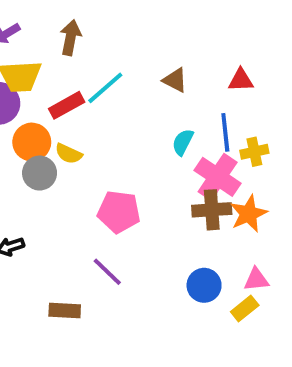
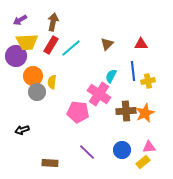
brown triangle: (175, 80) -> (107, 44), turned 48
red rectangle: (67, 105) -> (51, 45), moved, turned -30
yellow semicircle: (69, 154) -> (52, 82), turned 72
pink cross: (218, 177) -> (99, 94), moved
purple line: (107, 272) -> (87, 152), moved

